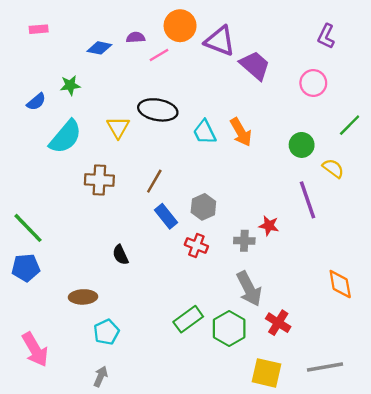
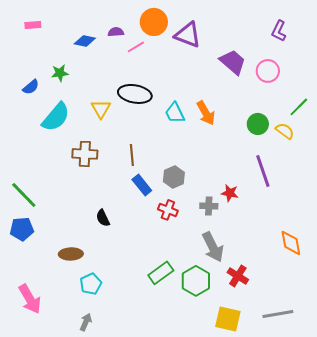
purple trapezoid: (255, 65) -> (233, 62), moved
yellow semicircle: (333, 168) -> (285, 131), moved
brown line: (154, 181) -> (132, 155), turned -35

